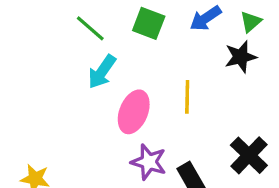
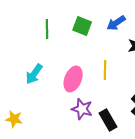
green line: (90, 28) -> (47, 29), turned 48
cyan arrow: (102, 72) -> (34, 74), moved

